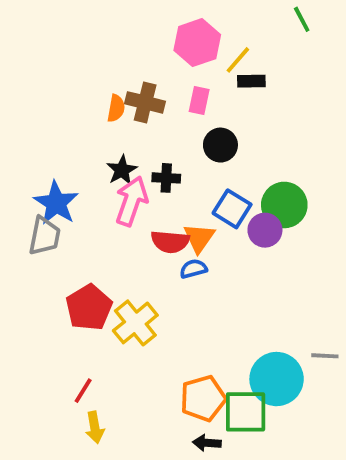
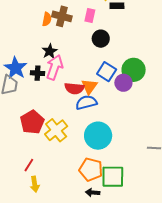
black cross: (166, 178) -> (37, 73), moved
blue semicircle: (193, 269) -> (86, 102), size x1.5
cyan circle: (277, 379) -> (98, 136), moved
orange pentagon: (203, 398) -> (91, 170), turned 30

